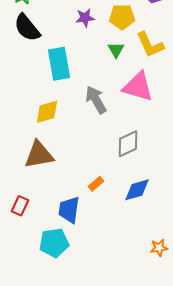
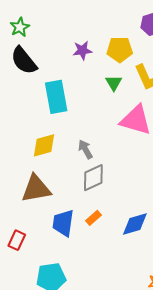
gray arrow: (96, 100) -> (85, 149), moved, size x0.7
gray diamond: (128, 144) -> (93, 178), moved
blue trapezoid: (69, 210) -> (63, 223), moved

